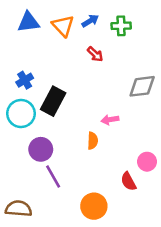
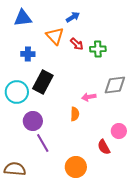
orange triangle: (63, 26) -> (55, 36), moved
green cross: (121, 26) -> (98, 49), moved
blue cross: (25, 80) -> (28, 54), moved, turned 32
gray diamond: (142, 86) -> (115, 85), moved

